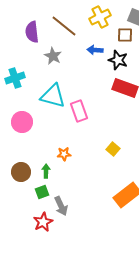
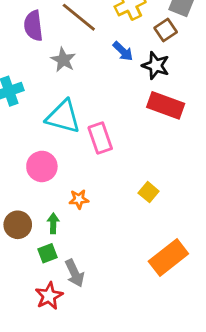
brown square: (125, 35) -> (166, 30), turned -35
blue arrow: (95, 50) -> (123, 51), turned -140
pink circle: (22, 122) -> (42, 166), moved

